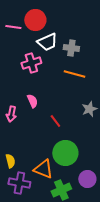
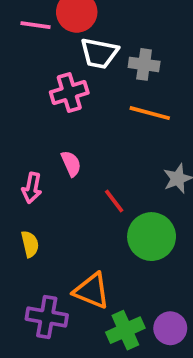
white trapezoid: (47, 42) -> (99, 53), turned 35
green circle: (65, 153) -> (152, 237), moved
yellow semicircle: (10, 161) -> (30, 244), moved
purple circle: (87, 179) -> (170, 328), moved

